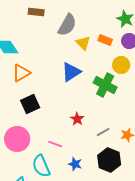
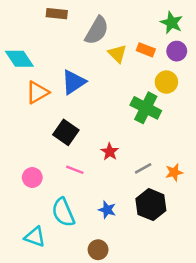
blue triangle: (71, 72) -> (74, 82), moved
black square: (30, 104) -> (66, 132), moved, turned -30
pink circle: (17, 139) -> (32, 177), size x0.6
pink line: (55, 144) -> (75, 170), moved

